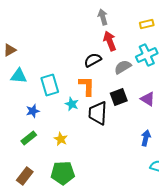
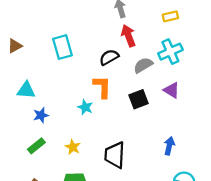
cyan triangle: (19, 76) -> (26, 90), moved
cyan rectangle: (50, 85) -> (62, 47), moved
purple triangle: (148, 99) -> (172, 90), moved
black trapezoid: (98, 113) -> (115, 155), moved

